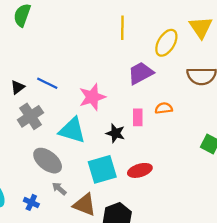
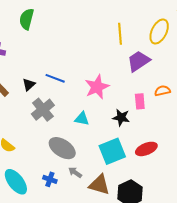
yellow line: (122, 28) -> (120, 34), moved
cyan triangle: (72, 130) -> (82, 119), size x0.6
blue cross: (31, 202) -> (50, 179), moved

